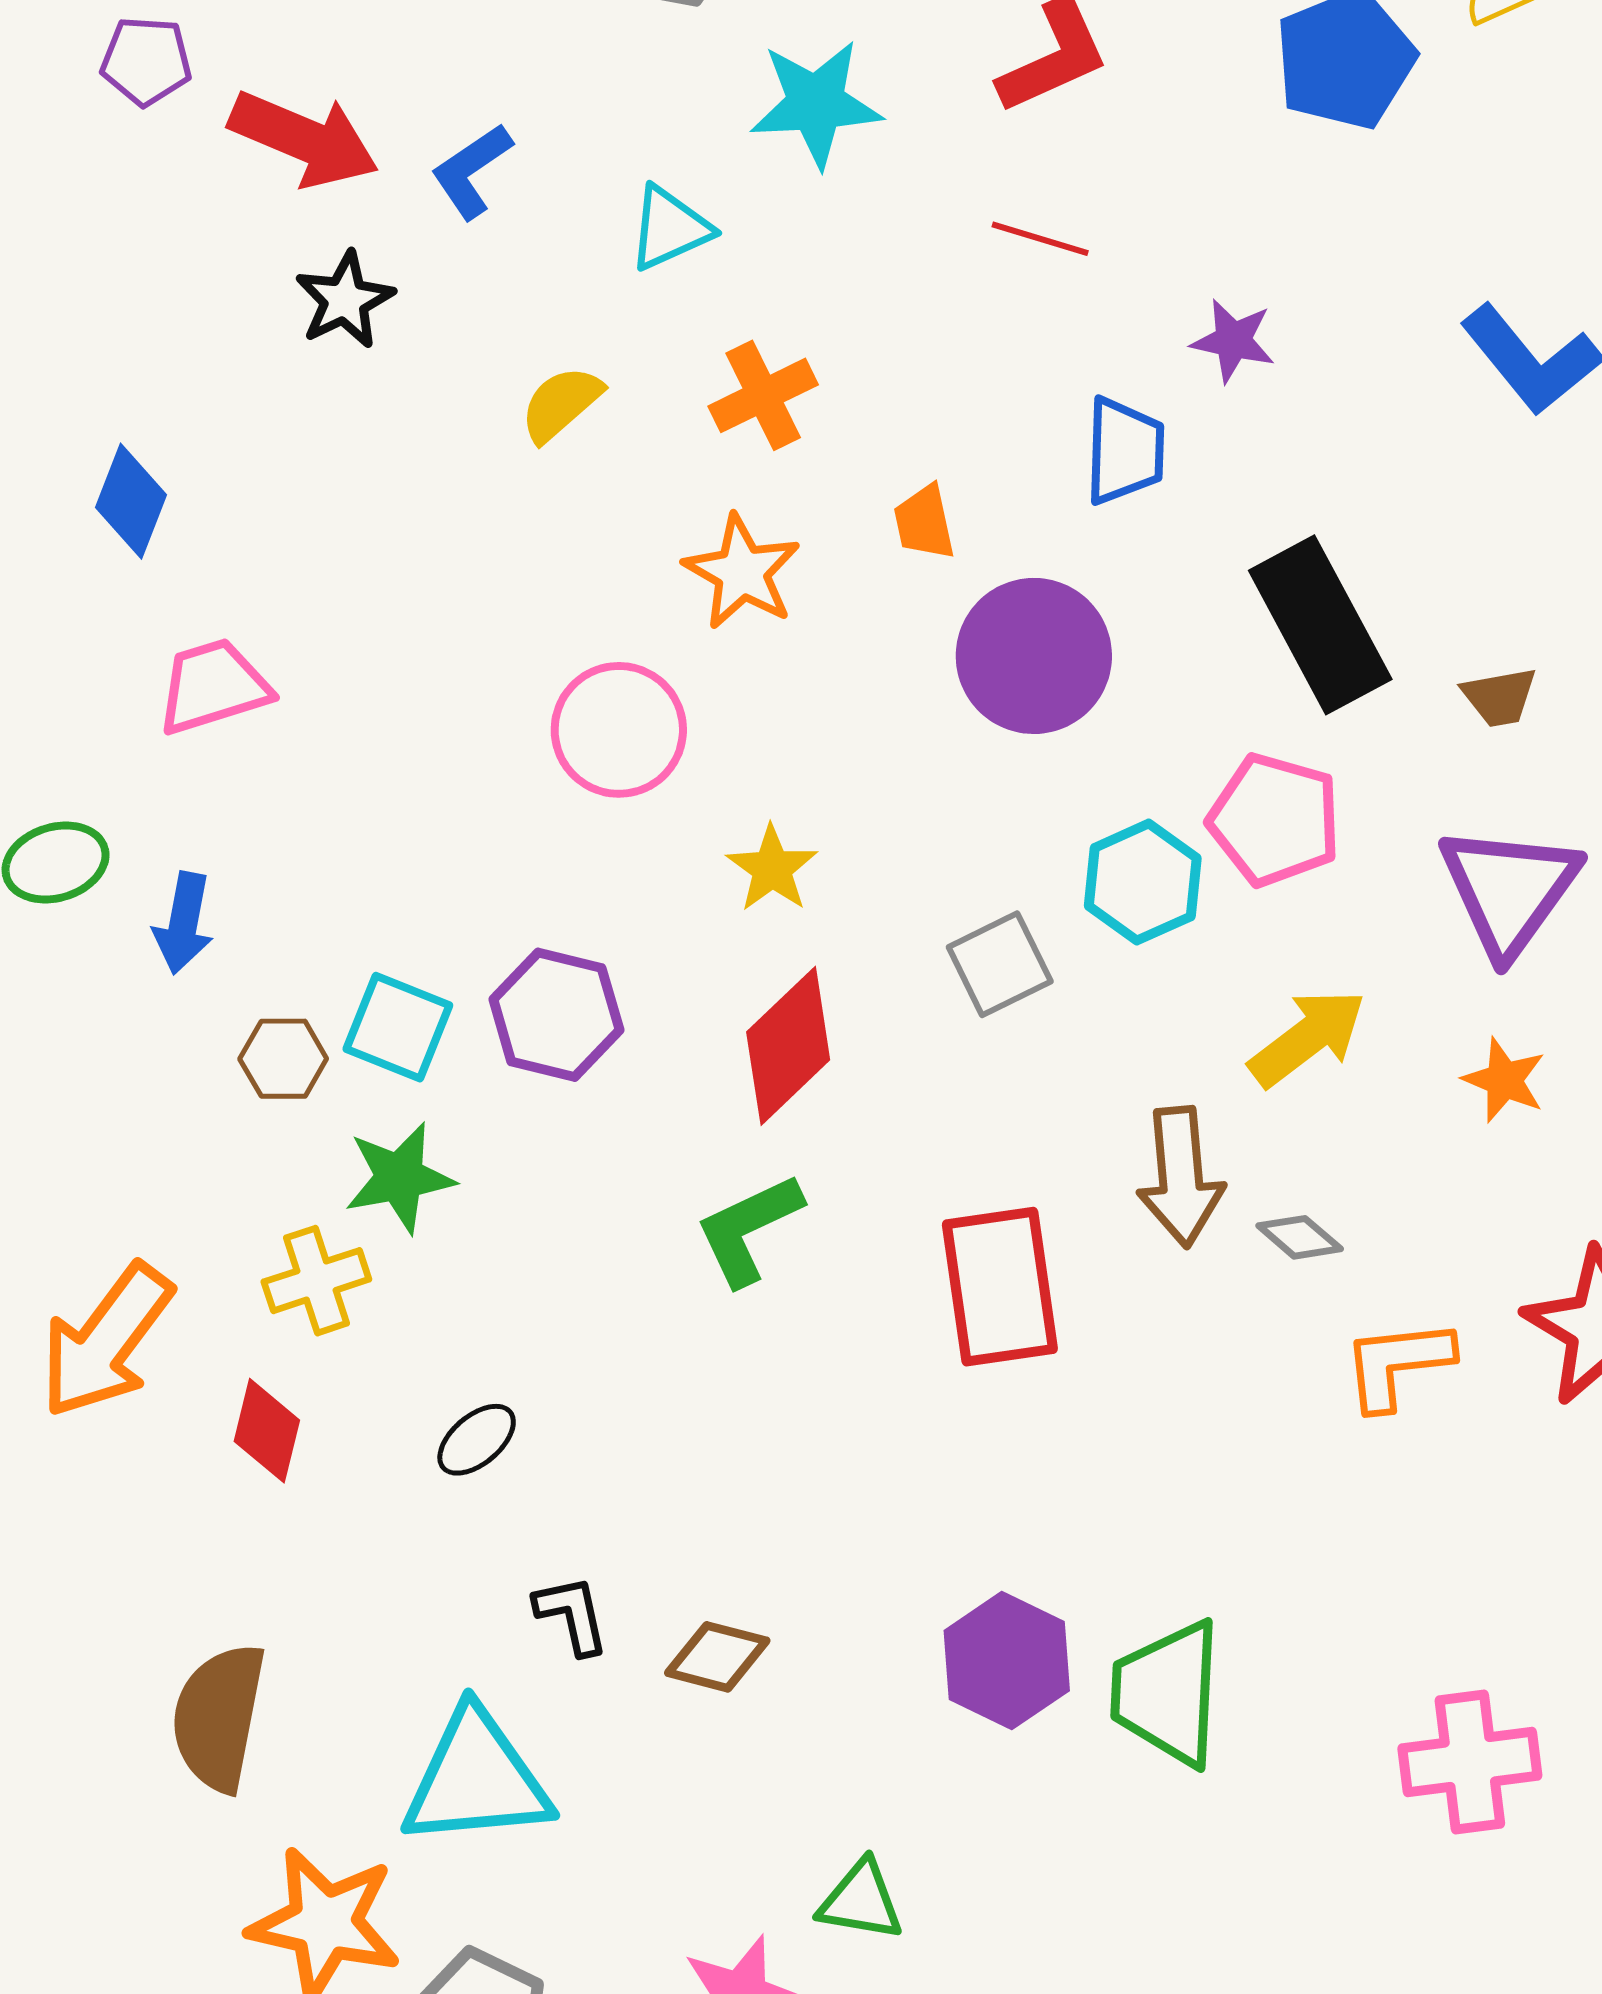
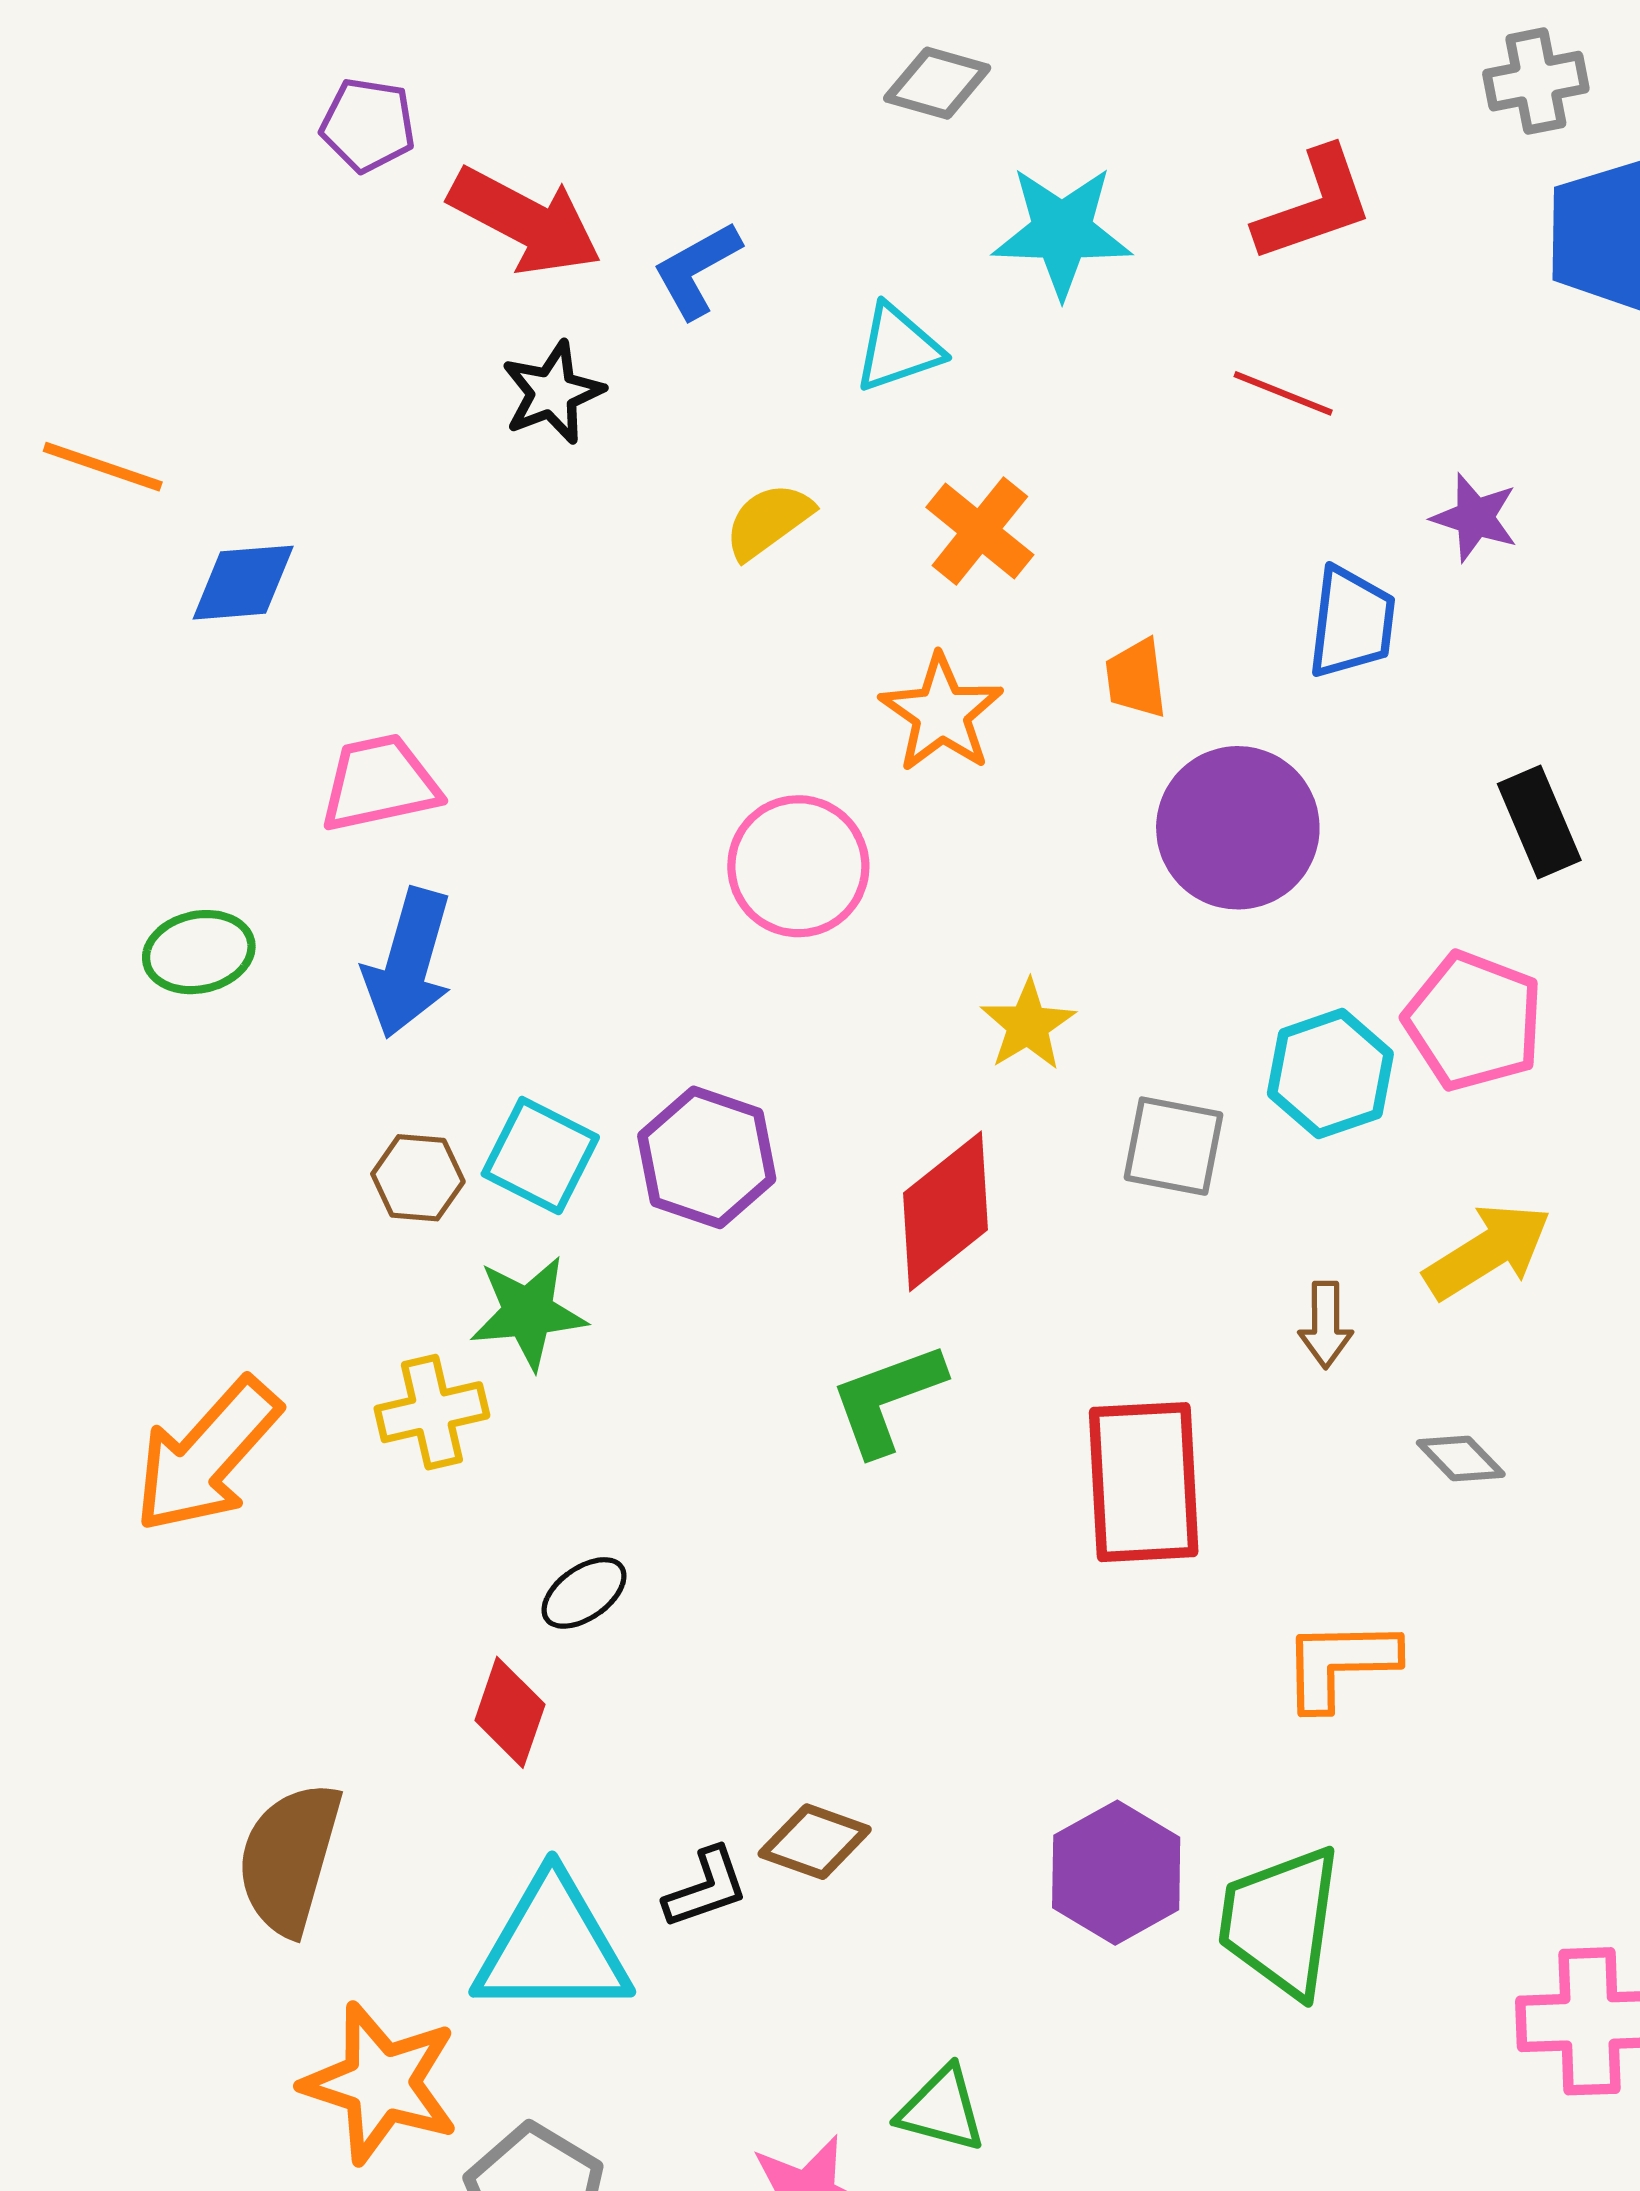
orange cross: (763, 395) -> (980, 531), turned -30
blue diamond: (131, 501) -> (243, 583), moved, turned 59
black rectangle: (1320, 625) -> (1539, 822), size x0.6
yellow star: (772, 869) -> (1028, 1025), moved
blue arrow: (184, 923) -> (408, 963), moved, size x1.4
gray square: (1000, 964) -> (1174, 1146), turned 32
brown arrow: (1181, 1177) -> (1326, 1325), moved, size x0.6
orange L-shape: (1397, 1364) -> (1340, 1664), moved
red diamond: (267, 1431) -> (510, 1712), moved
black L-shape: (572, 1615) -> (706, 1888), moved, turned 78

